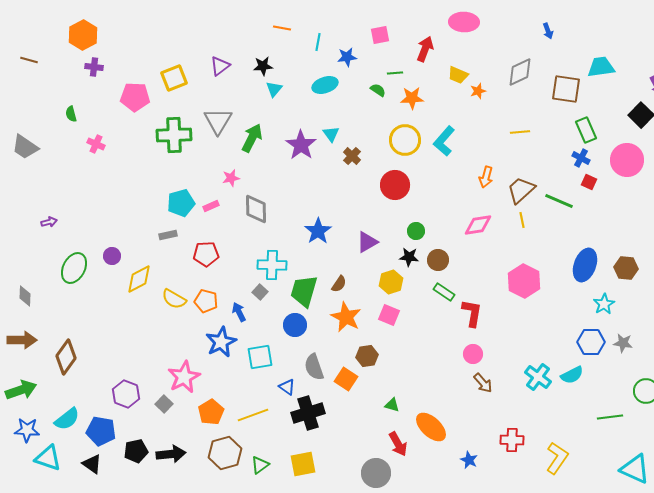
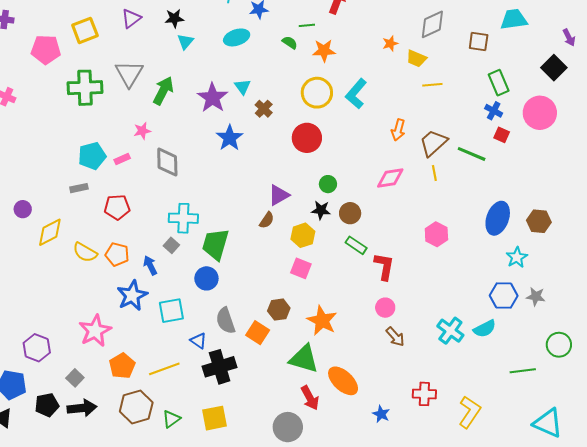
yellow trapezoid: (458, 75) -> (416, 59), moved
brown square: (566, 89) -> (479, 41), size x0.7
blue star: (318, 231) -> (230, 138), moved
pink hexagon: (524, 281) -> (436, 234), size x0.7
brown semicircle: (339, 284) -> (267, 220), moved
orange star: (346, 317) -> (322, 321), moved
gray square: (164, 404) -> (75, 378), moved
green triangle: (392, 405) -> (304, 359), size x2.0

